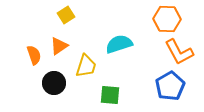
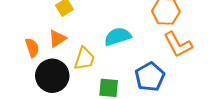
black circle: (54, 83) -> (52, 76), size x1.4
blue pentagon: (170, 86) -> (150, 77), moved

